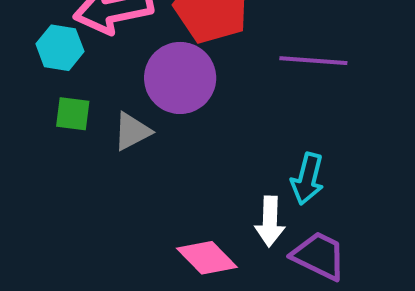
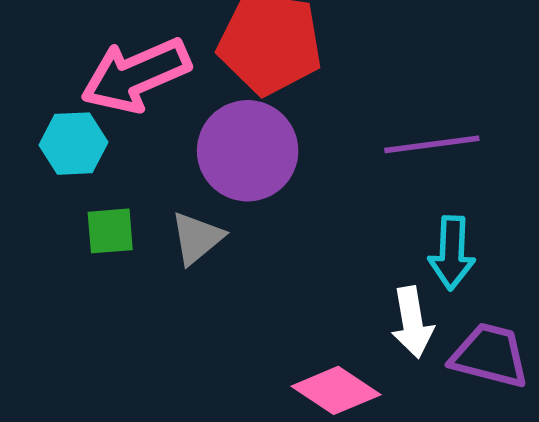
purple line: (313, 61) -> (432, 144), moved

